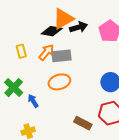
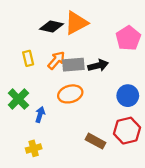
black arrow: (79, 27) -> (98, 65), moved
black diamond: (52, 31) -> (52, 27), moved
blue arrow: (33, 101) -> (40, 115), turned 48

